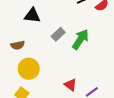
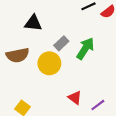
brown semicircle: (18, 45) -> (18, 55), size x1.5
yellow circle: (29, 69) -> (49, 63), moved

